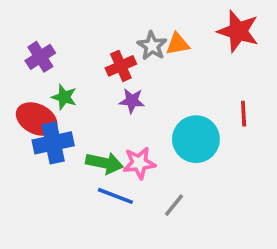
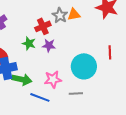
green star: (64, 97) -> (29, 43), moved
green arrow: (104, 163) -> (22, 79), moved
gray line: (174, 205) -> (76, 93), moved, turned 48

